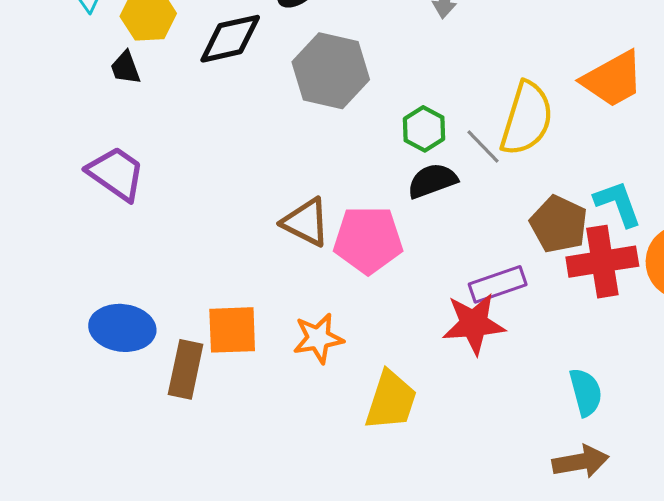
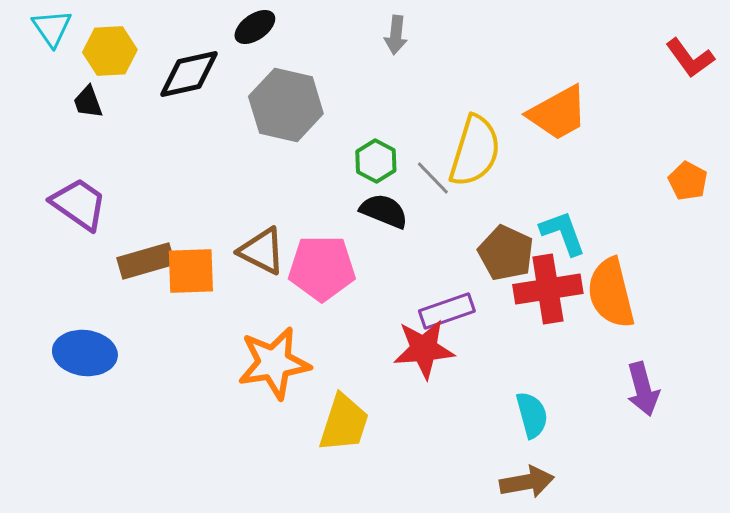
black semicircle: (432, 181) -> (384, 211), turned 42
orange square: (232, 330) -> (191, 271), moved
orange star: (318, 338) -> (274, 363), size x1.5
brown rectangle: (186, 369) -> (146, 261), moved, turned 62

